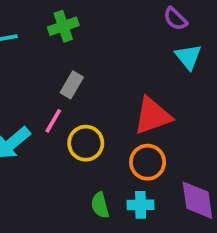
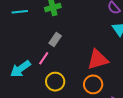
yellow circle: (86, 143) -> (55, 82), moved

